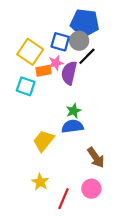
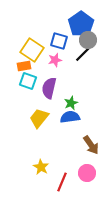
blue pentagon: (85, 23) -> (81, 24), turned 30
gray circle: (79, 41) -> (88, 40), moved
orange rectangle: (44, 71) -> (24, 66), moved
purple semicircle: (69, 73) -> (49, 88), moved
yellow trapezoid: (44, 141) -> (39, 118), moved

